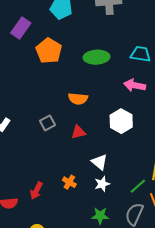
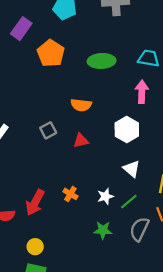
pink arrow: (135, 85) -> (142, 92), turned 80
white triangle: (99, 162) -> (132, 169), moved
green line: (138, 186) -> (129, 202), moved
red arrow: (36, 191) -> (35, 202), size x1.4

